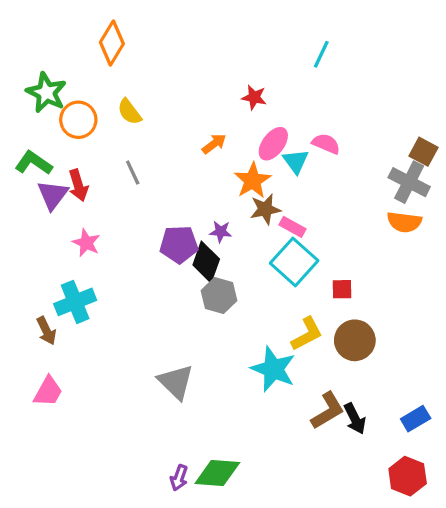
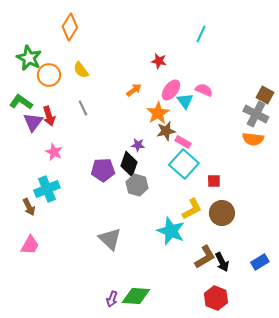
purple pentagon: (179, 244) -> (103, 170), moved
red hexagon: (408, 476) -> (216, 298), moved

